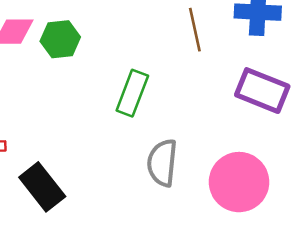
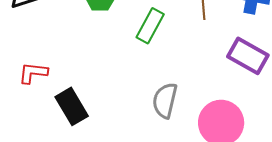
green rectangle: (132, 93) -> (150, 26), moved

